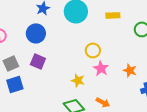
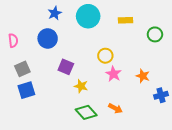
purple square: (38, 61) -> (66, 67), moved
yellow star: (78, 80) -> (81, 86), moved

